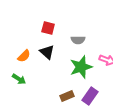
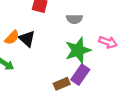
black triangle: (47, 52) -> (27, 39), moved
purple rectangle: (90, 96) -> (80, 75), moved

